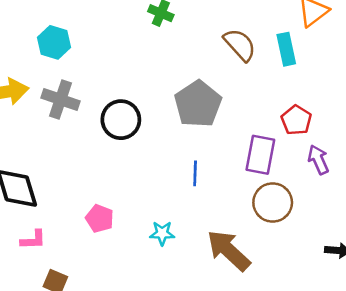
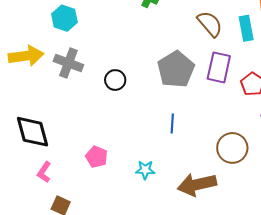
black circle: (121, 120) -> (115, 80), size x0.7
purple rectangle: (260, 155) -> (219, 67), moved
pink L-shape: (33, 240) -> (44, 172), turned 125
brown arrow: (229, 250) -> (197, 185), turned -57

